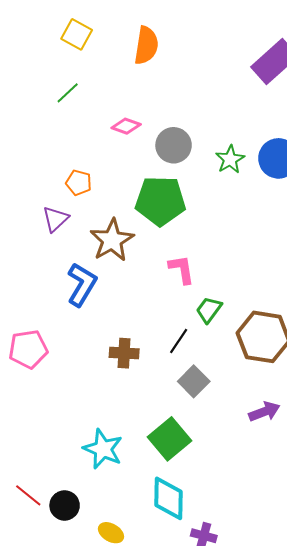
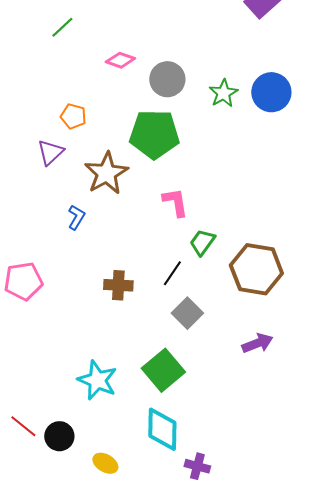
blue L-shape: (82, 285) -> (76, 217), size x0.6

